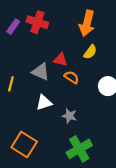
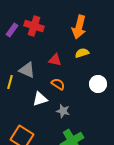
yellow semicircle: (90, 52) -> (82, 53), turned -144
gray triangle: (41, 72) -> (27, 70), moved
orange semicircle: (72, 77) -> (58, 84), moved

